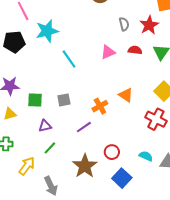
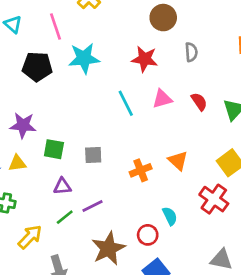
gray semicircle: (124, 24) -> (191, 52), moved
red star: (149, 25) -> (145, 59), moved, turned 30
red semicircle: (135, 50) -> (199, 102), turned 40
cyan line: (69, 59) -> (126, 103), moved
purple line: (84, 127) -> (93, 206), moved
cyan semicircle: (146, 156) -> (170, 216), moved, turned 32

